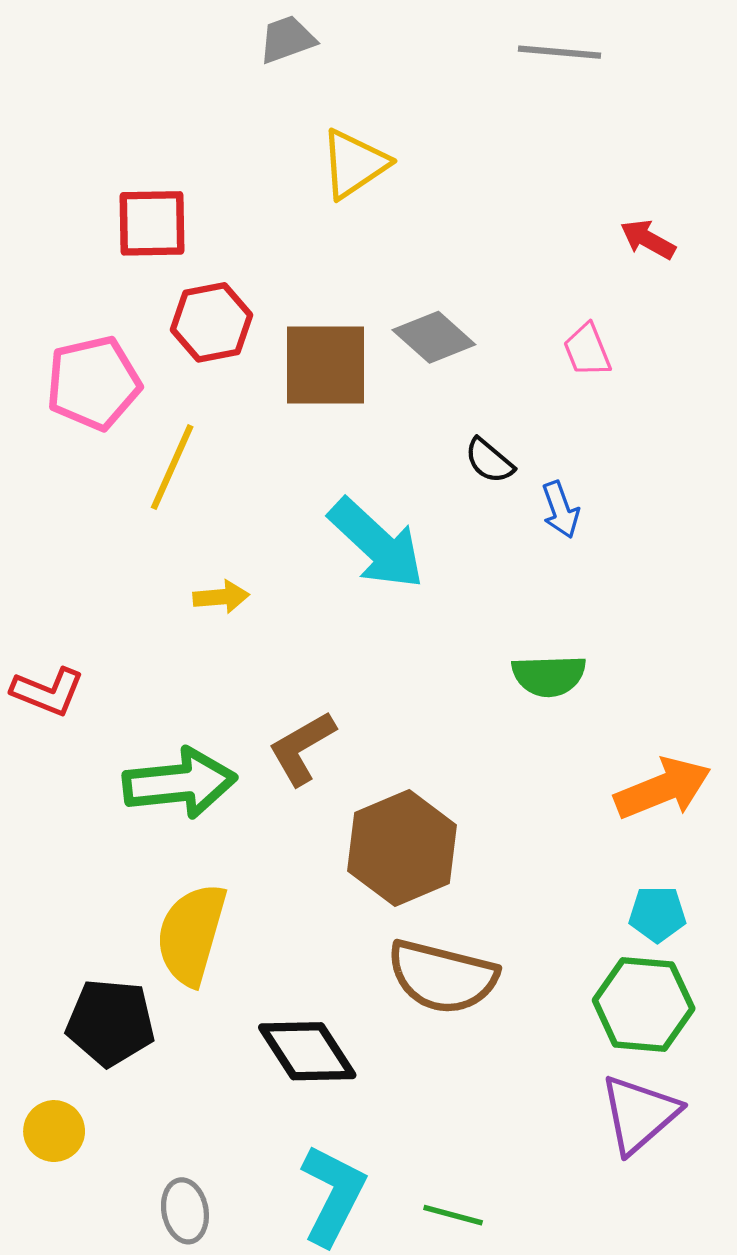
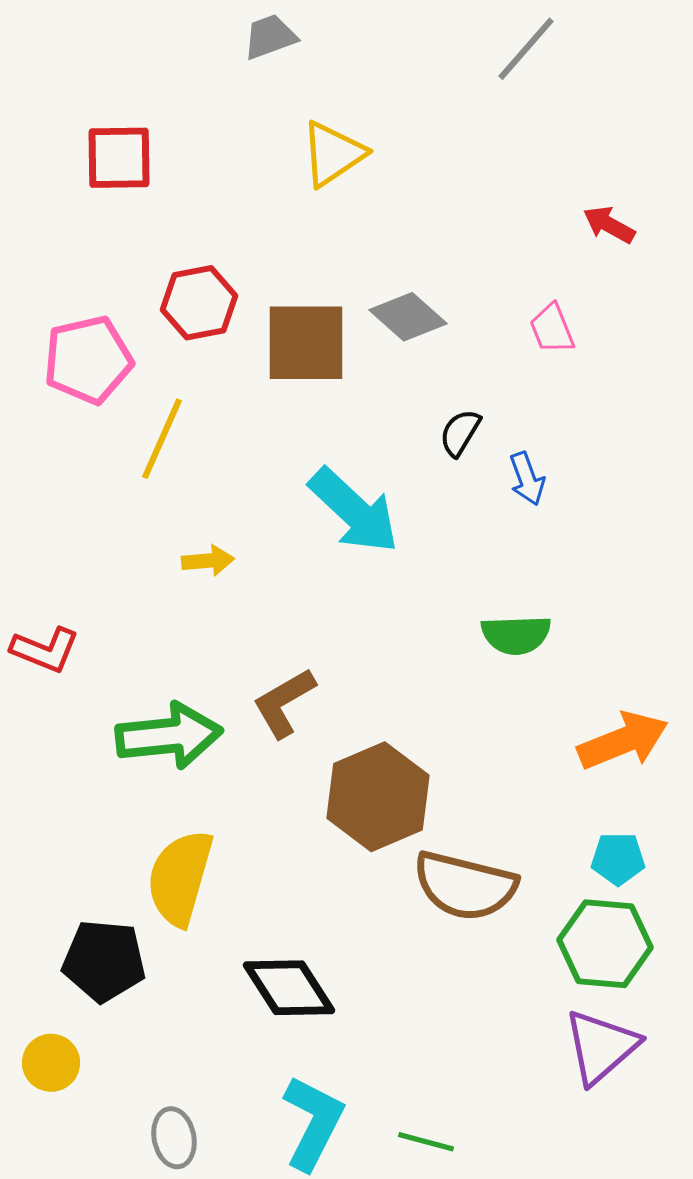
gray line: (559, 52) -> (526, 49), turned -54
red square: (152, 223) -> (119, 158), moved
black semicircle: (489, 461) -> (460, 433), turned 81
brown semicircle: (442, 977) -> (465, 886), moved

